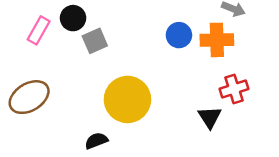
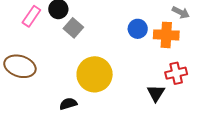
gray square: (95, 41) -> (73, 28), turned -30
brown ellipse: (29, 97) -> (20, 66), turned 44

